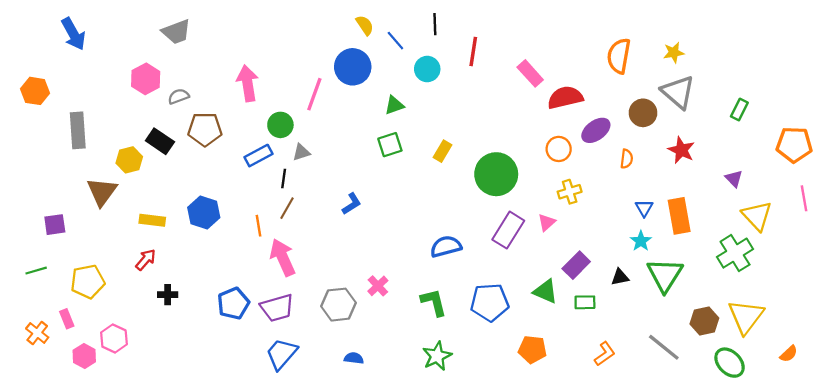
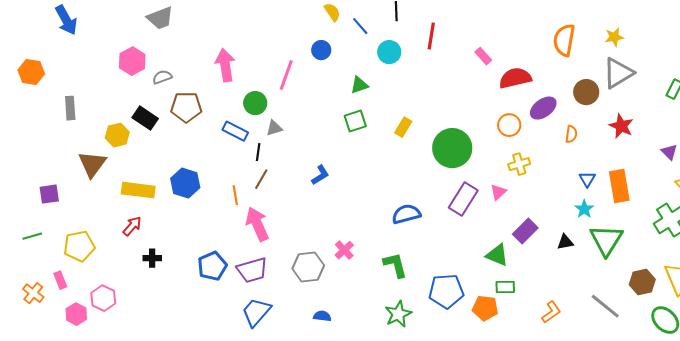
blue circle: (353, 67) -> (321, 50), size x0.6
pink rectangle: (530, 73) -> (483, 56), size x0.7
gray triangle: (678, 92) -> (618, 73), turned 48
gray rectangle: (78, 130) -> (70, 108), size x0.7
blue rectangle: (259, 156) -> (235, 131), turned 55
yellow rectangle: (152, 220) -> (138, 190), size x1.4
blue pentagon: (490, 302) -> (446, 291), moved
green rectangle: (585, 302) -> (505, 287), moved

